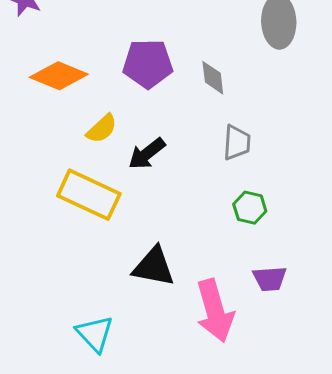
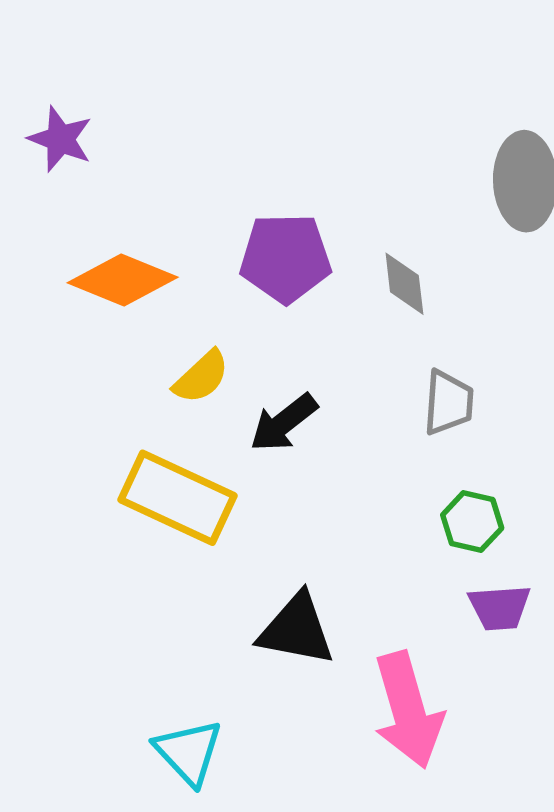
purple trapezoid: (270, 279) -> (500, 608), moved

